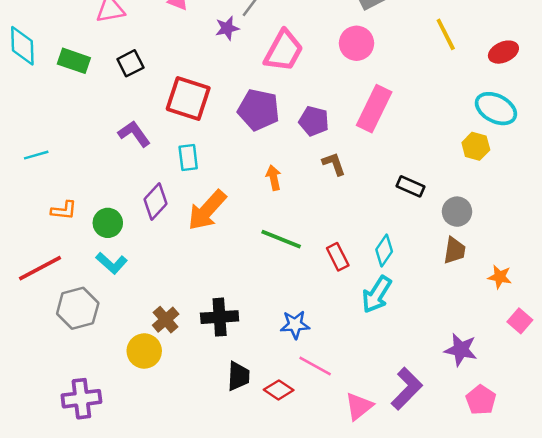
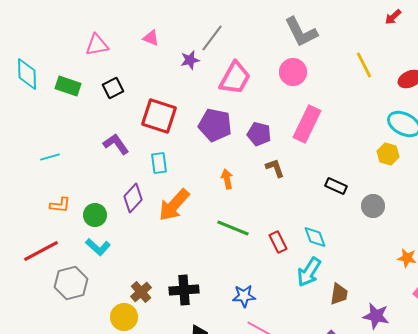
cyan line: (36, 155) -> (50, 157), moved
cyan diamond: (384, 251) -> (315, 237), turned -55
brown trapezoid: (454, 251) -> (339, 294), moved

